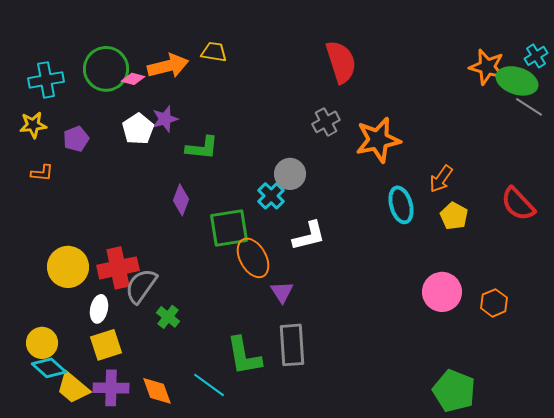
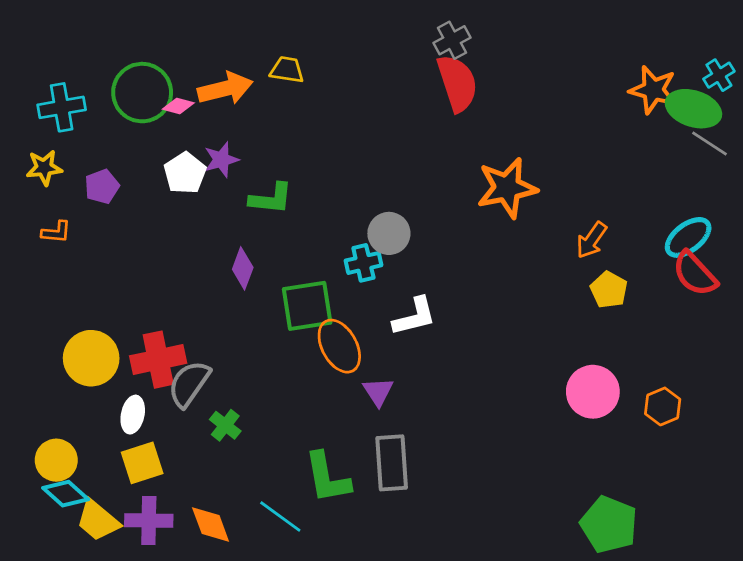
gray cross: (326, 122) -> (452, 40), moved
cyan cross: (271, 196) -> (363, 263), turned 32
cyan ellipse: (401, 205) -> (688, 237), moved, turned 69

